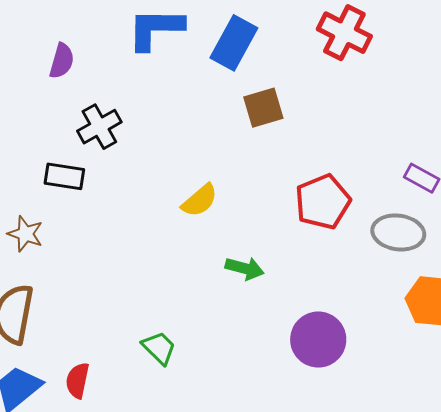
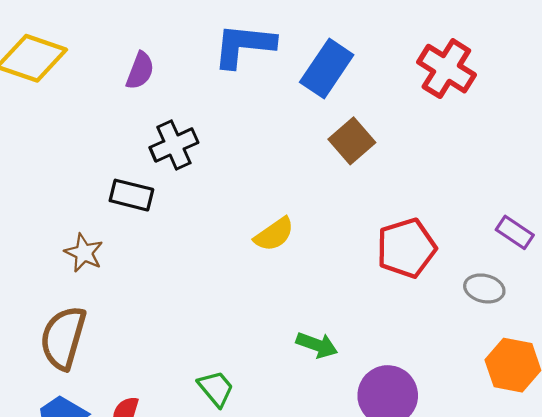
brown square: (263, 108) -> (352, 141), turned -30
gray ellipse: (398, 232) -> (484, 288), size x0.7
green arrow: (245, 268) -> (317, 345), moved

